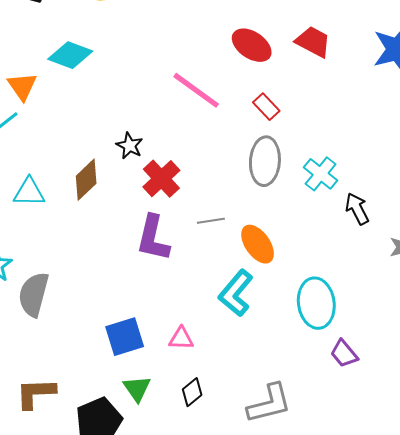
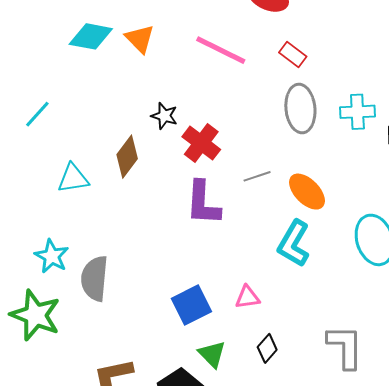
orange triangle: (22, 86) -> (140, 39), moved
cyan cross: (321, 174) -> (357, 112), turned -32
gray L-shape: (269, 404) -> (345, 347), turned -66

